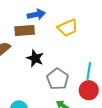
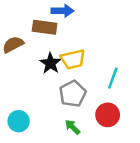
yellow trapezoid: (68, 28) -> (73, 59), moved
cyan line: (89, 71) -> (113, 78), moved

